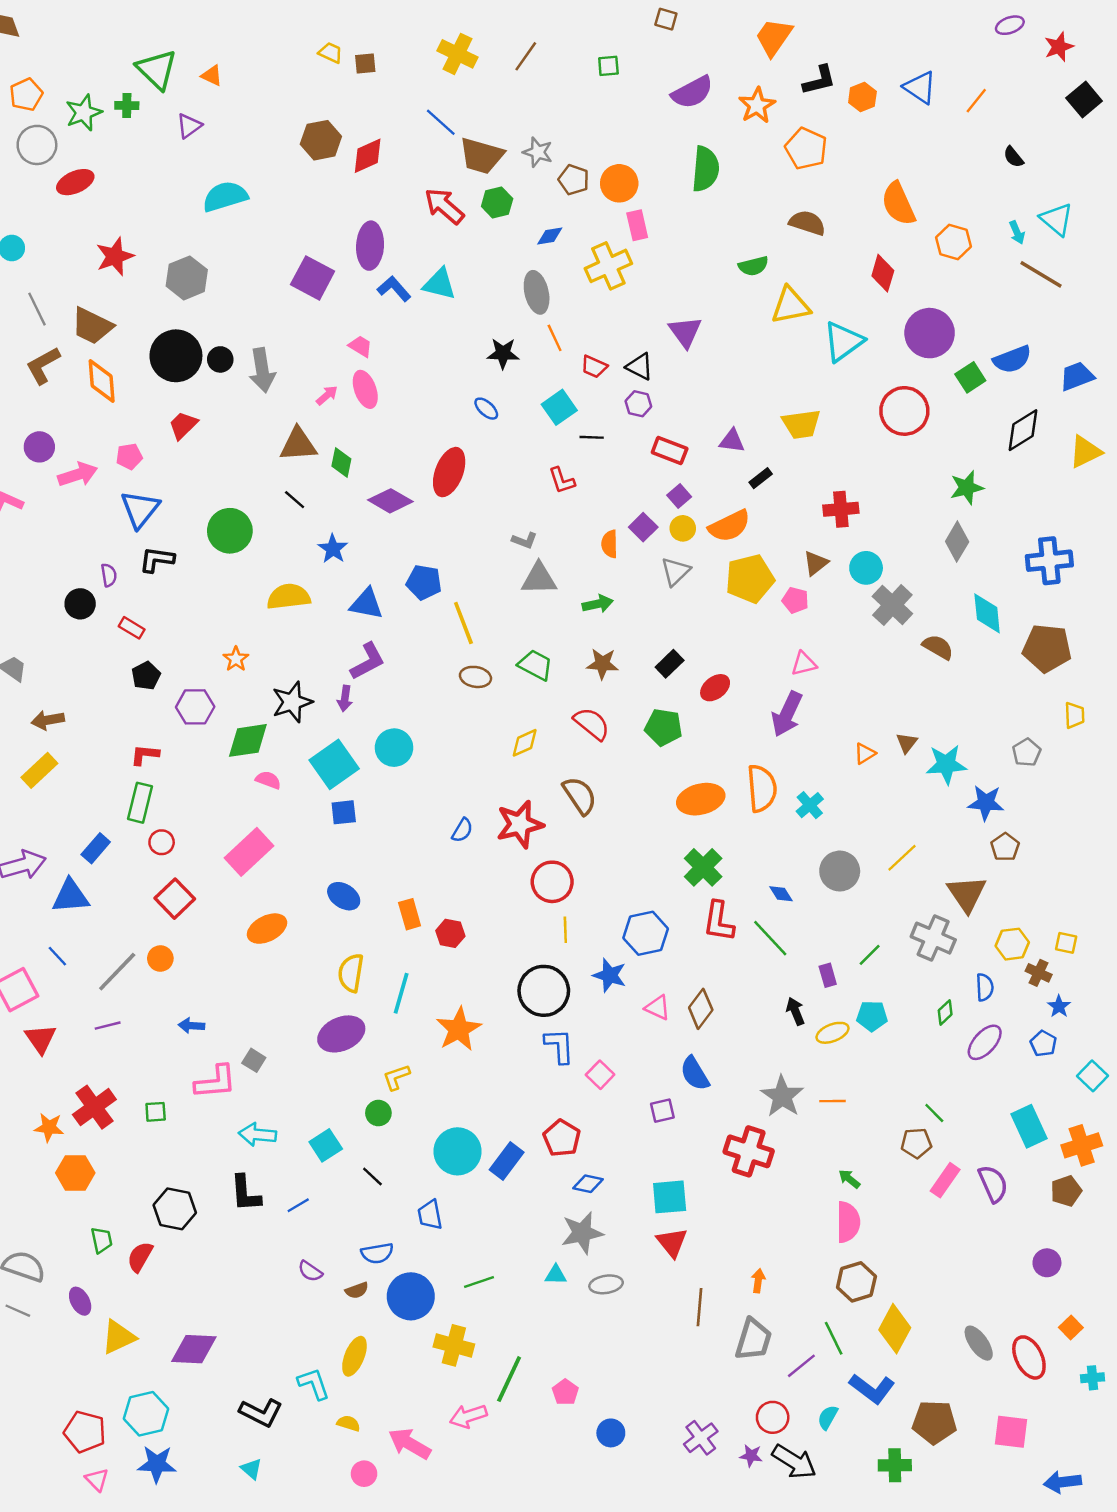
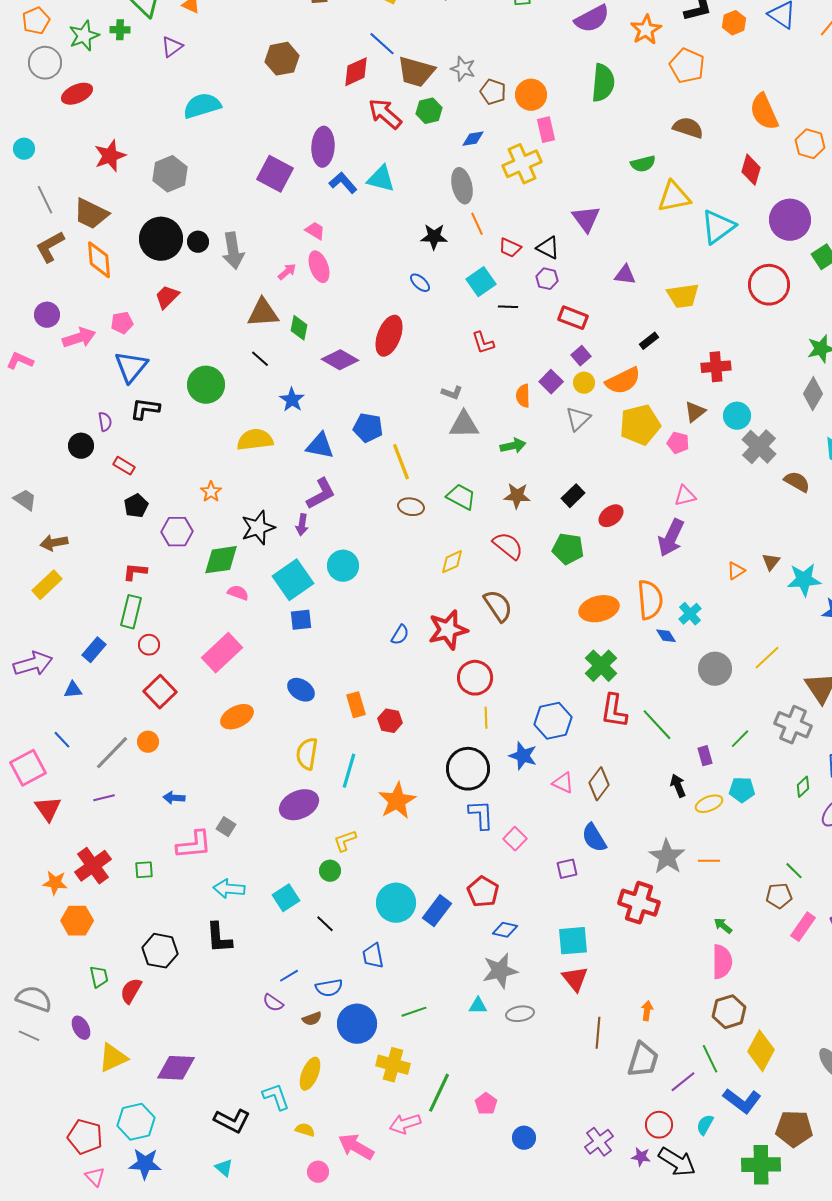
red diamond: (368, 156) -> (356, 72), moved
purple triangle: (732, 441) -> (625, 275), moved
blue diamond: (781, 894) -> (666, 636), moved
blue triangle: (71, 896) -> (73, 690), size x0.6
blue line: (298, 1205) -> (289, 976), moved
green cross: (895, 1465) -> (761, 1165), size x1.4

